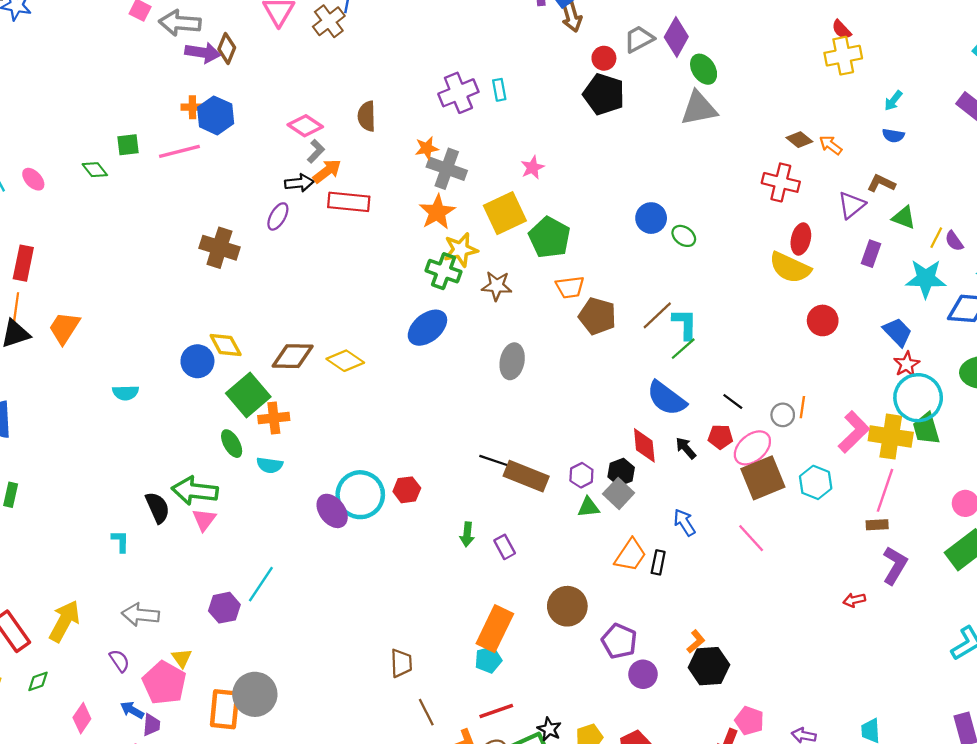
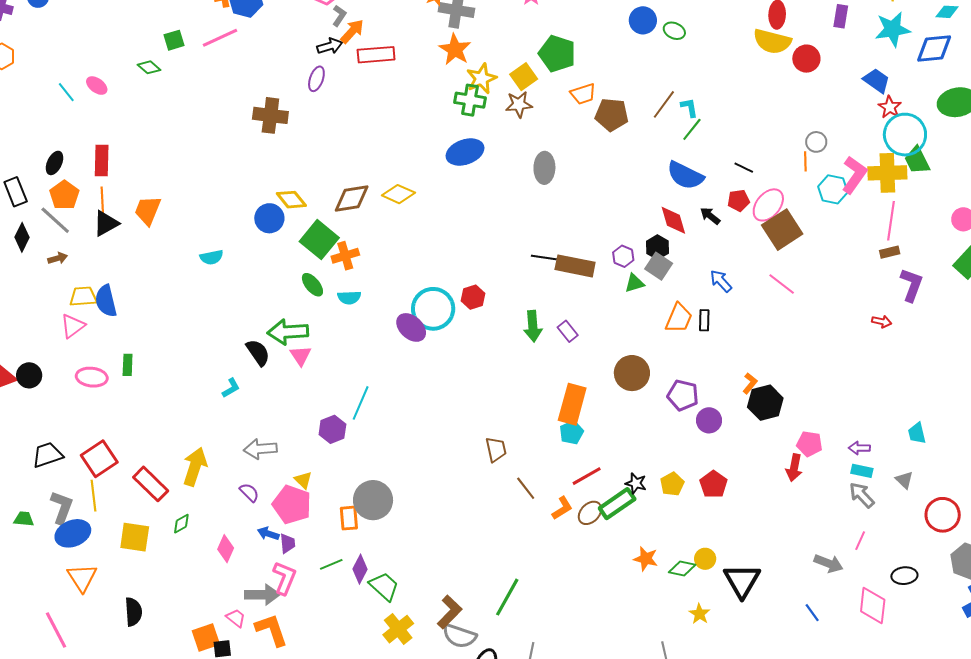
yellow square: (505, 213) -> (524, 77), moved, size x0.7
red circle: (823, 320) -> (806, 59), moved
cyan L-shape: (685, 324) -> (689, 108), size x0.7
blue ellipse: (427, 328) -> (465, 152), turned 30
gray circle: (783, 415) -> (816, 142), moved
cyan hexagon: (816, 482) -> (833, 189), moved
green arrow: (467, 534) -> (533, 326), size x1.4
cyan L-shape: (120, 541) -> (231, 388), turned 70
red arrow: (854, 600) -> (882, 322), turned -144
orange rectangle: (225, 709) -> (349, 518), size x0.7

